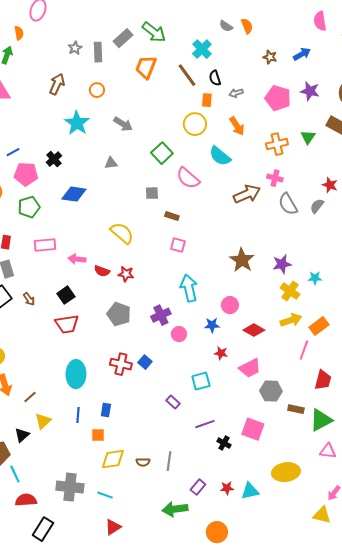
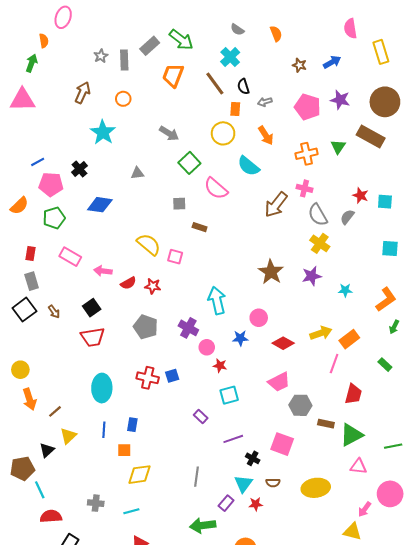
gray semicircle: (226, 26) -> (237, 30), moved
gray arrow: (123, 124) -> (169, 133), moved
brown arrow: (247, 194) -> (276, 205), turned 152
pink rectangle: (45, 245) -> (70, 257), turned 35
pink square: (178, 245) -> (175, 257), moved
red semicircle: (102, 271) -> (128, 283), turned -49
yellow cross: (290, 291) -> (320, 243), moved
purple cross: (161, 315) -> (188, 328), turned -36
red star: (221, 353) -> (220, 366), moved
blue square: (145, 362) -> (172, 376), turned 32
brown semicircle: (143, 462) -> (273, 483), moved
gray cross: (70, 487) -> (96, 503), size x0.6
cyan triangle: (250, 491) -> (243, 484), moved, turned -42
cyan line: (105, 495) -> (131, 511), turned -35

